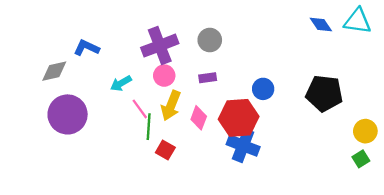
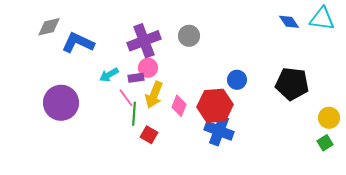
blue L-shape: (86, 48) -> (78, 43), size x1.4
gray diamond: (54, 71) -> (49, 27), moved
purple rectangle: (208, 78) -> (136, 78), moved

